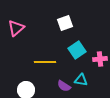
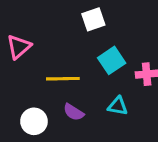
pink triangle: (16, 28) -> (19, 47), moved
purple semicircle: (64, 86) -> (74, 112), moved

